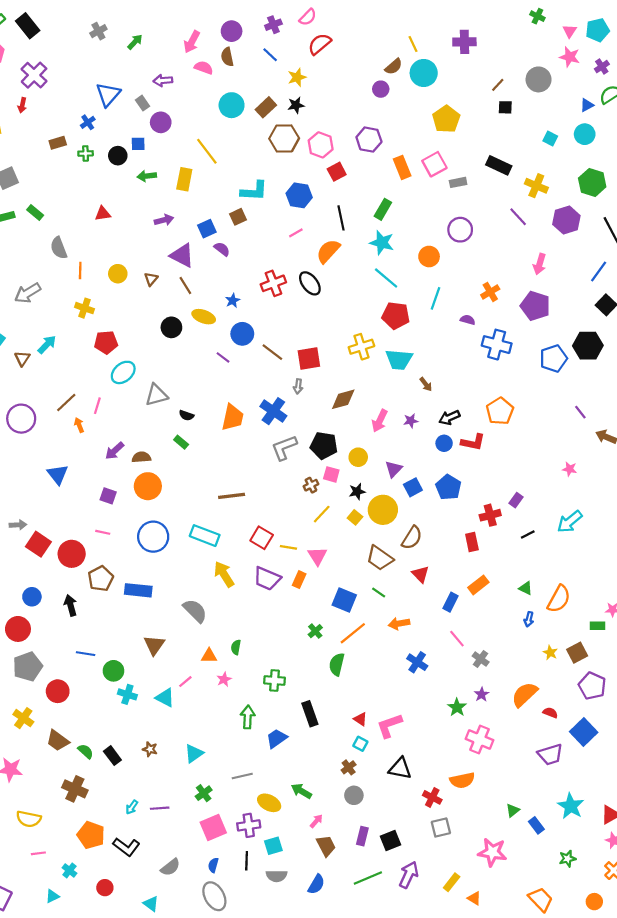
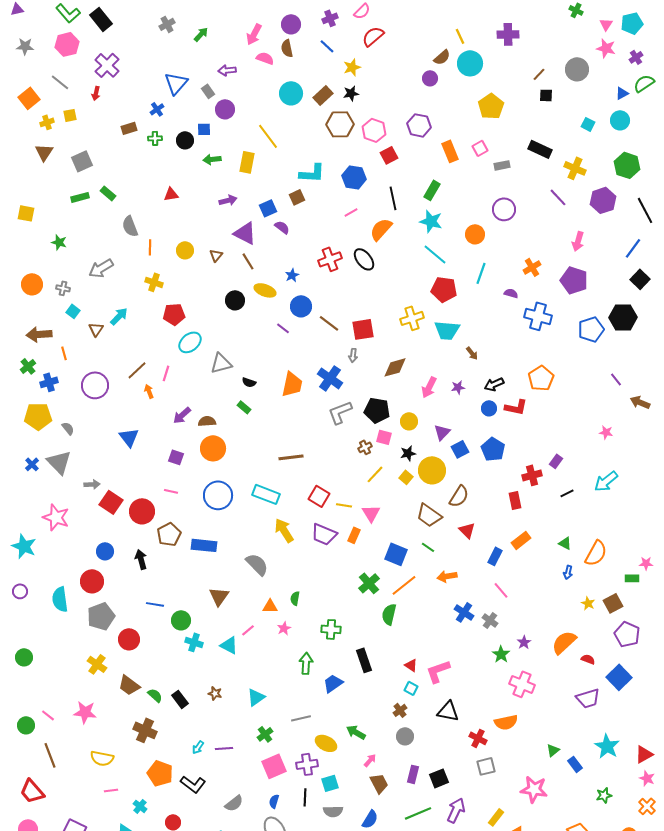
pink square: (434, 164) -> (480, 148), size x0.7
green cross: (315, 631) -> (369, 583), size x1.5
gray cross: (481, 659) -> (490, 620), moved

